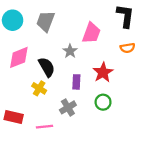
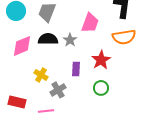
orange semicircle: (127, 48) -> (124, 37), size x1.6
black semicircle: (47, 67) -> (48, 39), moved, turned -60
gray cross: (68, 107) -> (58, 90), moved

